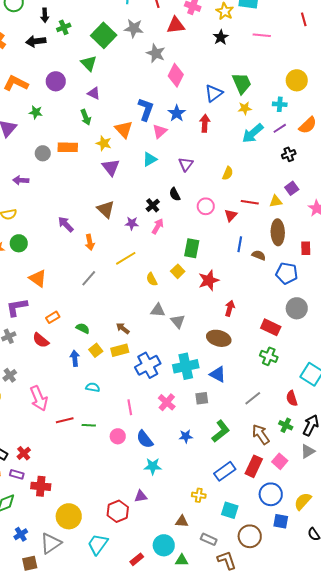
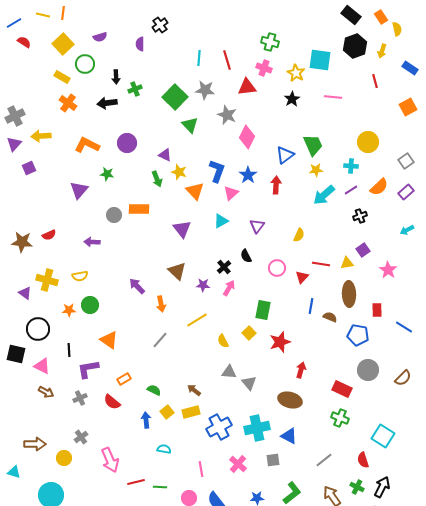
green triangle: (89, 63) -> (190, 125), moved
yellow star: (104, 143) -> (179, 172), moved

